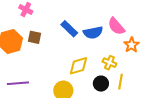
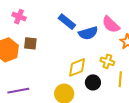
blue rectangle: (69, 29) -> (67, 22), moved
black circle: (101, 84) -> (93, 82), moved

